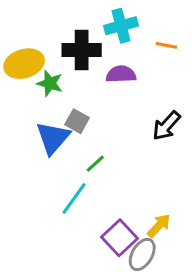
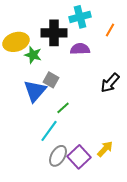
orange line: (166, 45) -> (110, 30), turned -72
gray ellipse: (142, 254) -> (58, 156), moved

